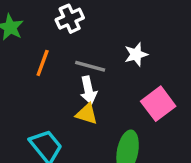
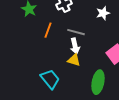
white star: (136, 54) -> (103, 13), moved

